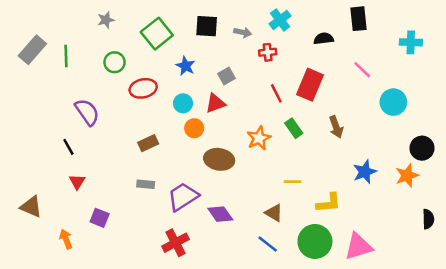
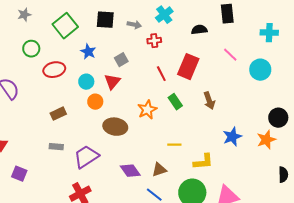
cyan circle: (393, 102) -> (260, 70), moved
red triangle: (215, 103) -> (112, 82), turned -30
brown triangle: (274, 213) -> (159, 170), turned -49
purple diamond: (220, 214) -> (130, 171), moved

